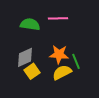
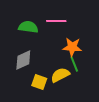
orange star: (59, 54) -> (72, 47), moved
yellow square: (32, 71) -> (39, 82), moved, turned -35

